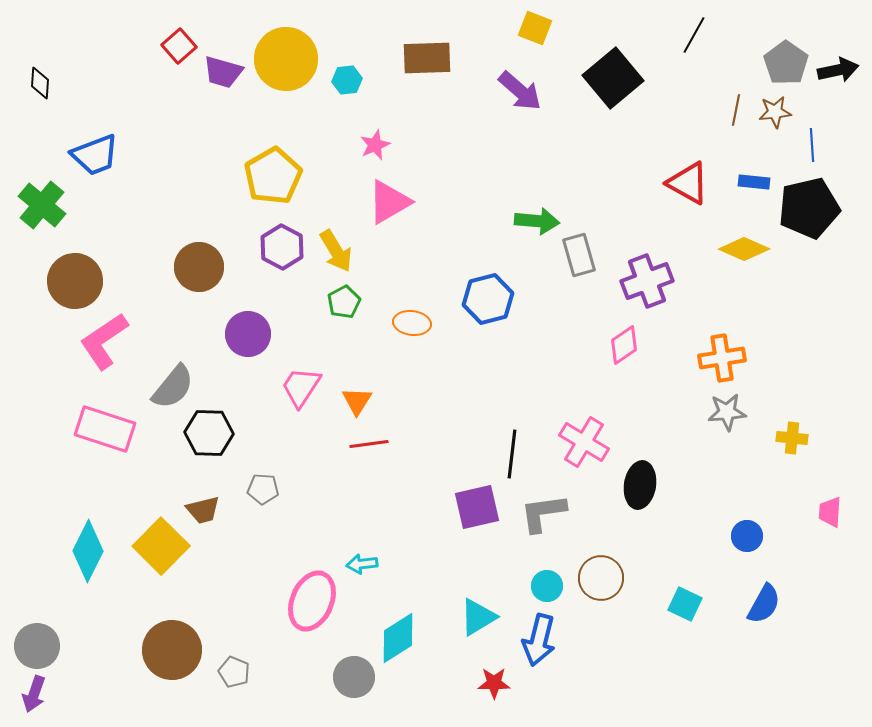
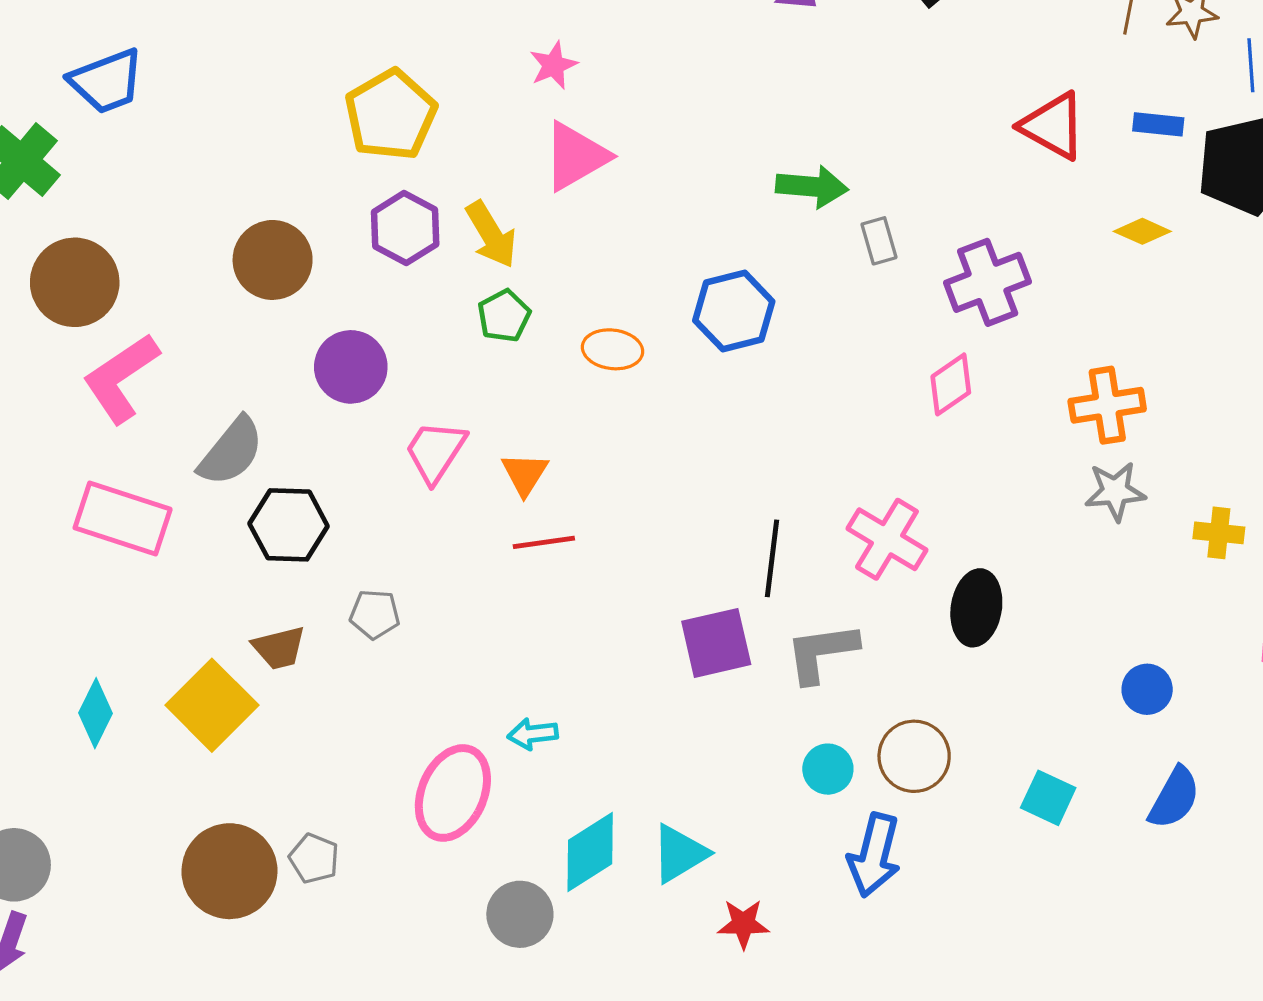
yellow diamond: (744, 249) -> (1142, 231), size x0.7
gray rectangle: (579, 255) -> (879, 241), size x0.7
cyan diamond: (88, 551) -> (95, 713), size x0.7
cyan triangle: (478, 617) -> (680, 854), moved
blue arrow: (539, 640) -> (874, 855), moved
gray pentagon: (234, 672) -> (314, 858), moved

